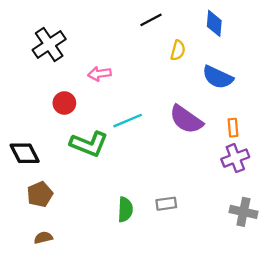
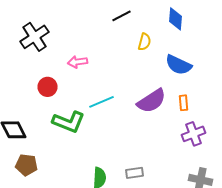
purple semicircle: (186, 119) -> (152, 101), turned -68
orange rectangle: (233, 128) -> (184, 103), moved
brown pentagon: (40, 194) -> (26, 165), turned 30

